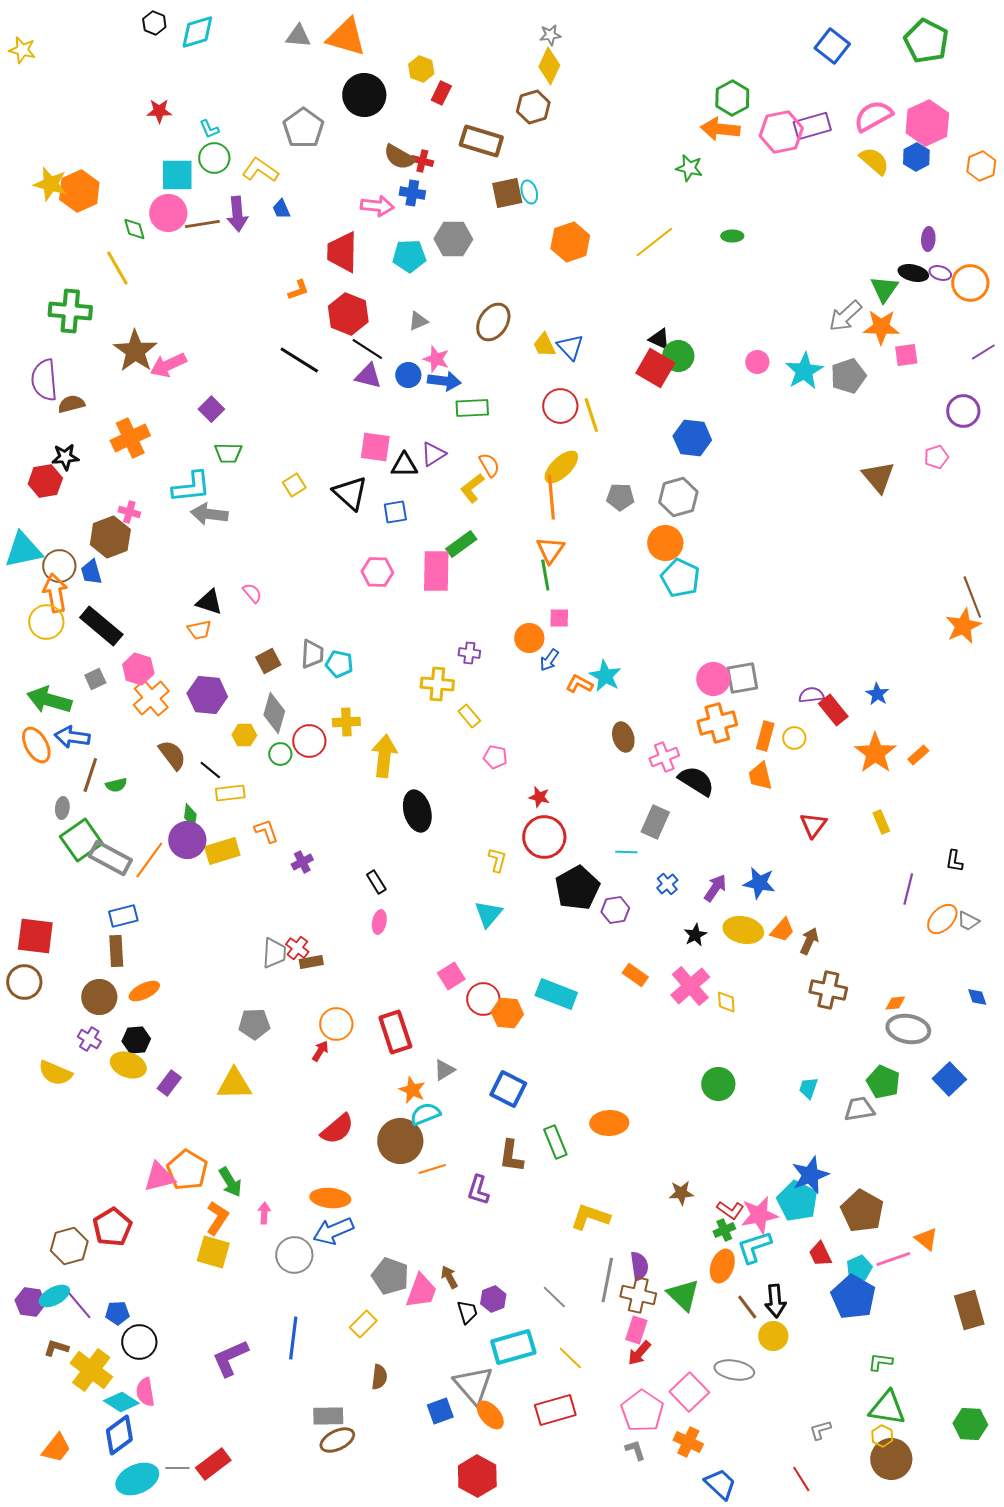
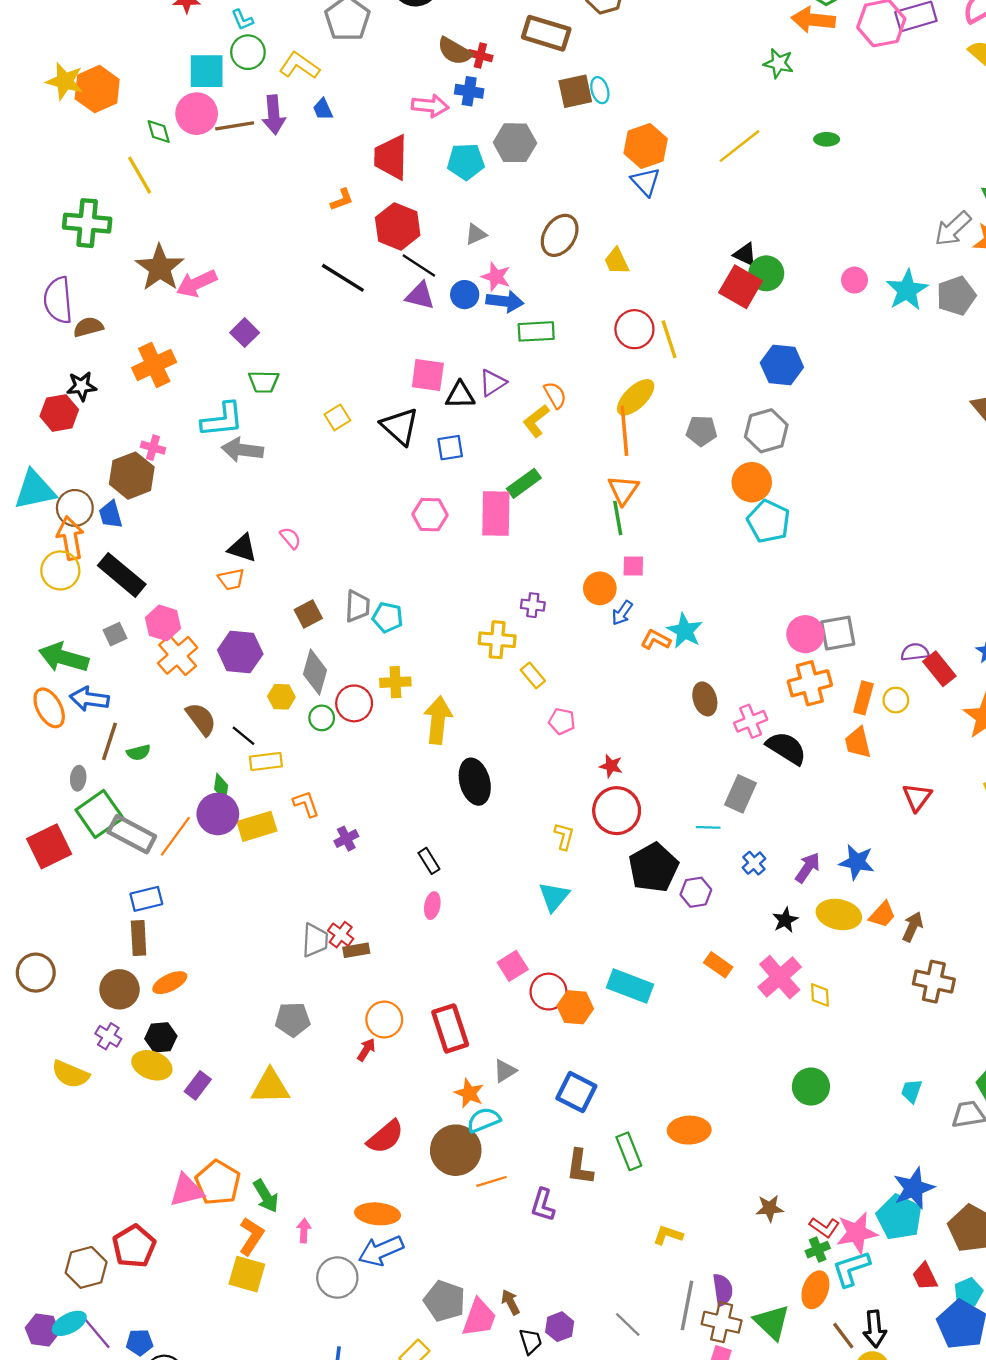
blue triangle: (570, 347) -> (646, 182), moved
red square: (35, 936) -> (49, 846), moved, turned -33
yellow L-shape: (590, 1217) -> (668, 1235), size x0.7

